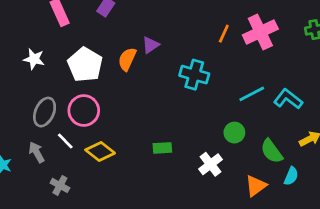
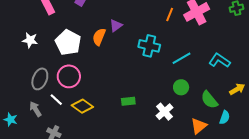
cyan line: (252, 94) -> (181, 58), moved

